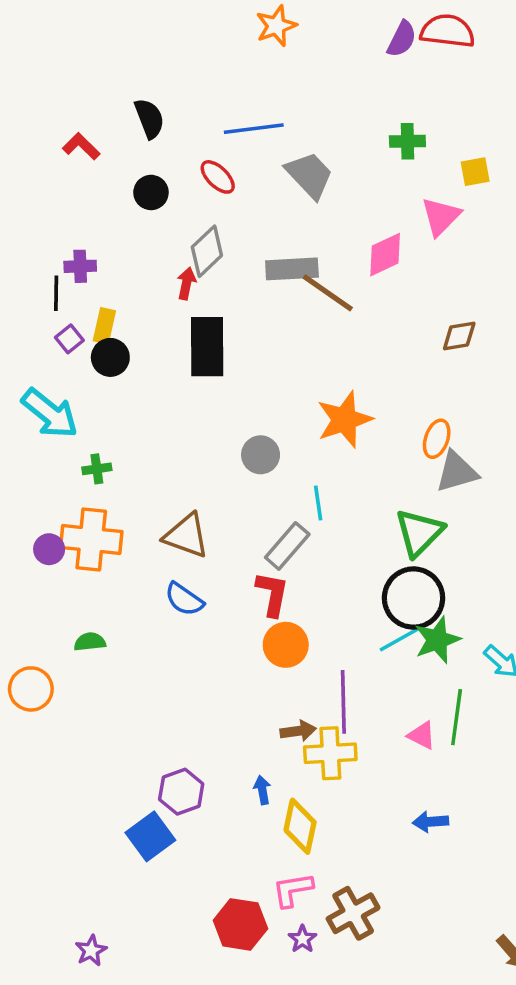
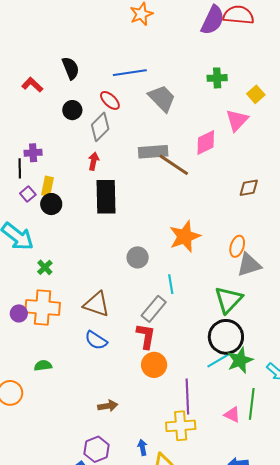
purple semicircle: (402, 39) -> (213, 20), size x1.4
yellow square: (475, 172) -> (256, 94), turned -30
gray diamond: (207, 251) -> (100, 127), moved
green cross: (97, 469) -> (45, 267), turned -35
brown arrow: (298, 731) -> (108, 406), moved

